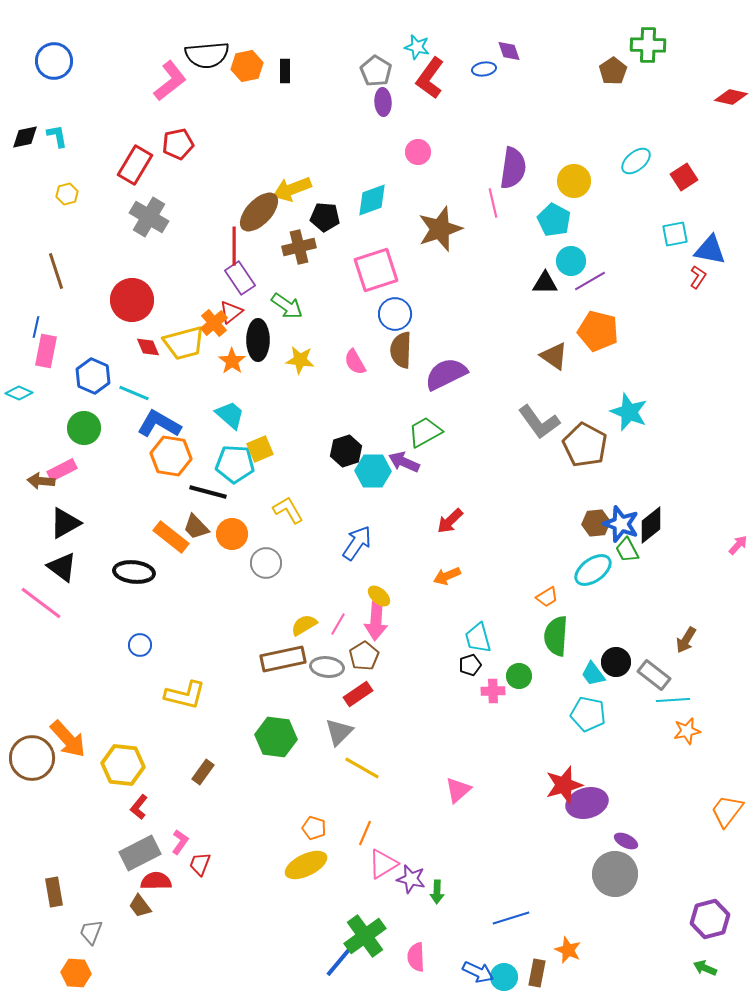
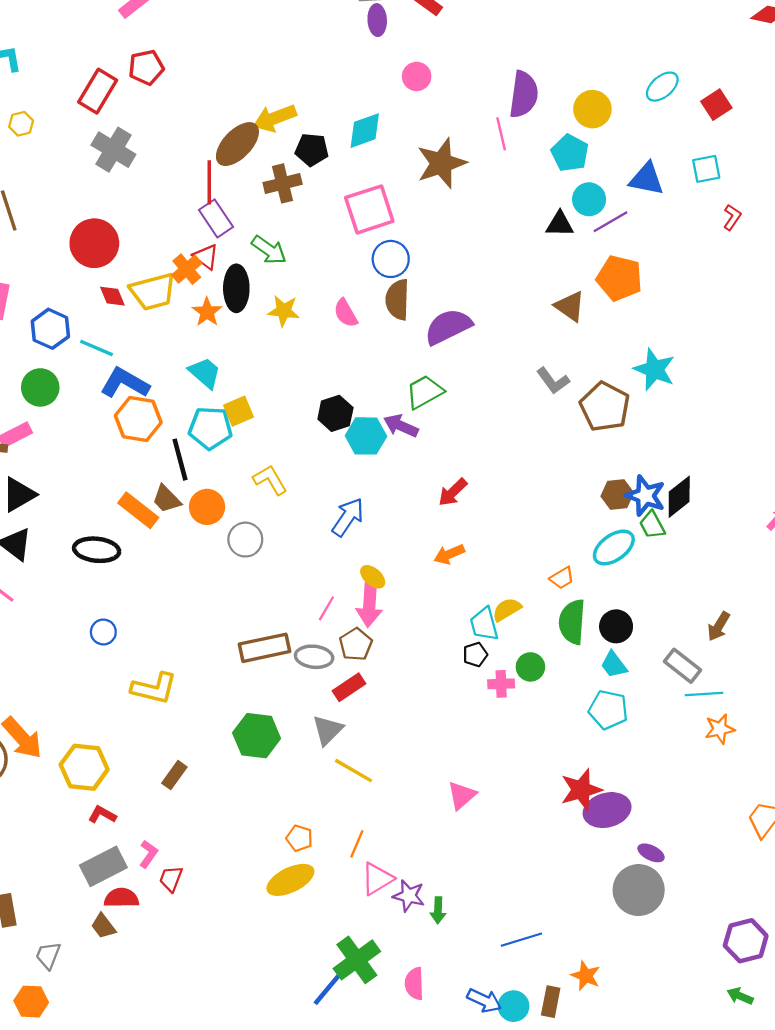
blue triangle: (710, 250) -> (647, 179), moved
red triangle: (231, 312) -> (206, 257), turned -45
gray L-shape: (539, 422) -> (553, 381), size x0.7
black line: (208, 492) -> (180, 460), turned 60
yellow semicircle: (304, 625) -> (507, 609), moved
black circle: (616, 662) -> (616, 626), moved
red L-shape: (139, 807) -> (102, 815), turned 80

